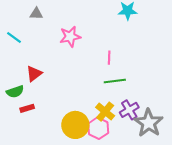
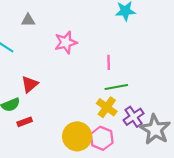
yellow cross: (105, 112) -> (107, 107), moved

